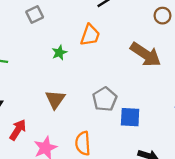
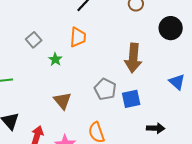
gray square: (35, 14) -> (34, 40), moved
brown arrow: (146, 55) -> (133, 58), moved, turned 76

